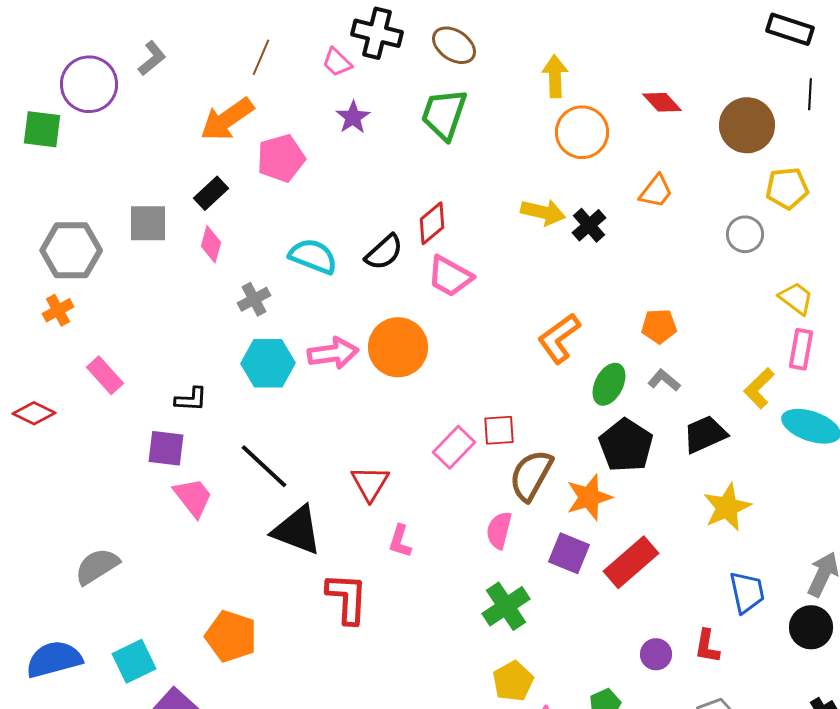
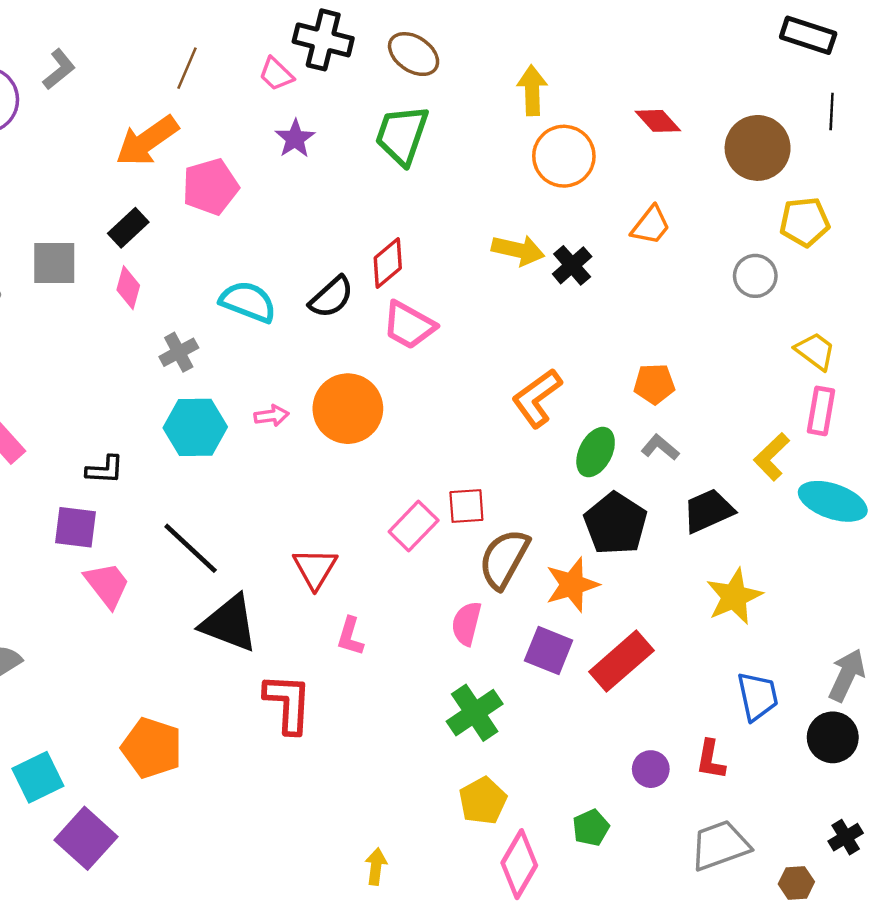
pink arrow: (333, 353) -> (272, 416), size x0.6

